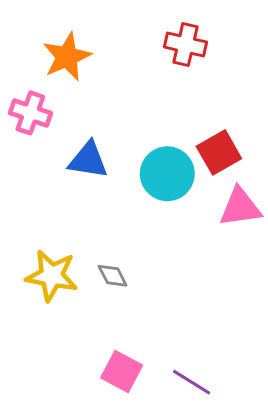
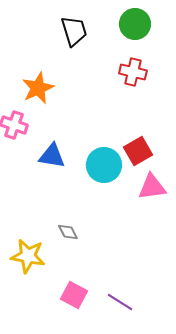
red cross: (186, 45) -> (133, 72), moved
yellow star: (52, 276) -> (28, 256), moved

